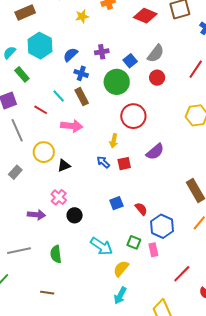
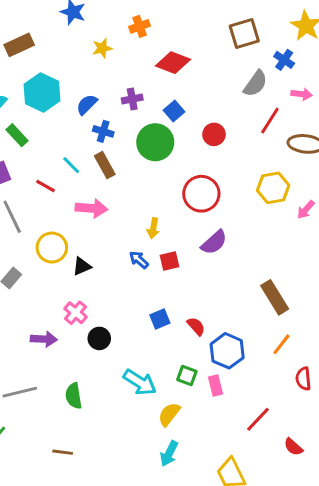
red diamond: (145, 16) -> (173, 63), moved
gray semicircle: (156, 53) -> (255, 84), moved
red circle: (133, 116) -> (201, 194), moved

